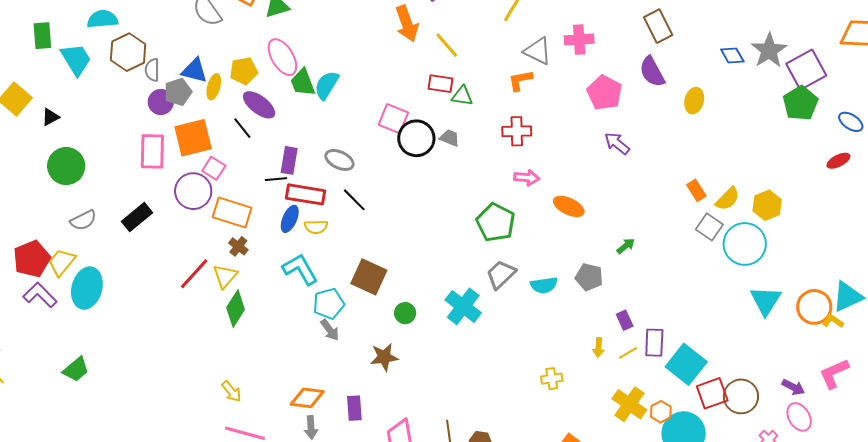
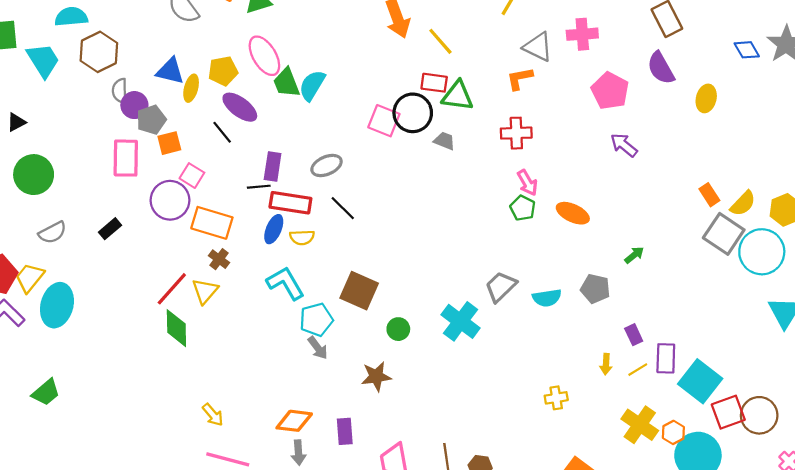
gray semicircle: (152, 70) -> (120, 91), moved
gray pentagon: (178, 92) -> (151, 120), moved
green triangle: (462, 96) -> (458, 96), size x1.4
orange square: (193, 138) -> (169, 143), size x0.6
black circle: (416, 138) -> (413, 113), moved
gray ellipse: (339, 160) -> (327, 166), turned -48
pink arrow: (527, 178) -> (527, 183), turned 55
black rectangle: (137, 217) -> (110, 229), size x0.7
green pentagon: (496, 222) -> (523, 208), moved, size x0.6
gray square: (709, 227) -> (724, 234), size x1.4
green diamond: (236, 308) -> (176, 328), moved, turned -33

